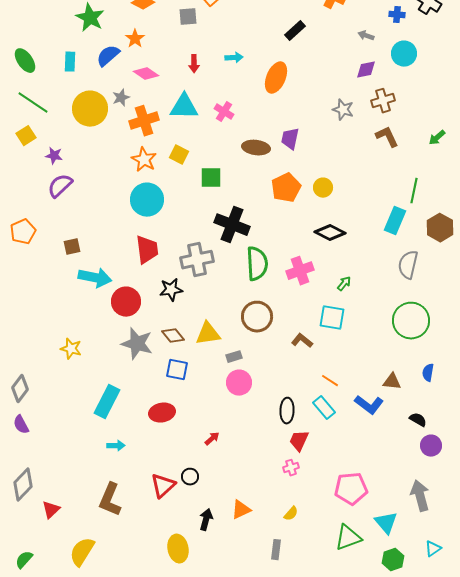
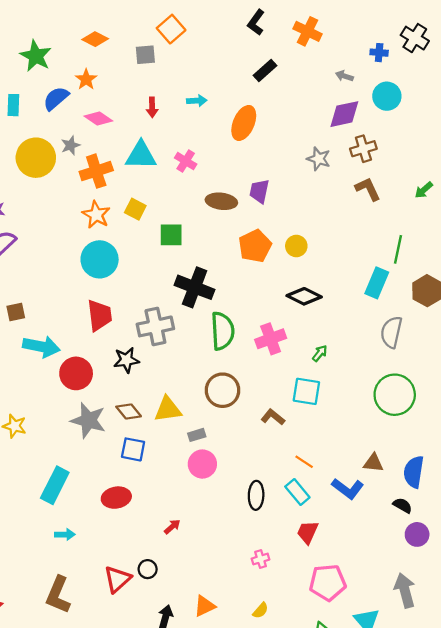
purple diamond: (366, 70) -> (344, 114), size x1.4
blue semicircle: (428, 373) -> (414, 472), moved, size x1.6
red trapezoid: (299, 441) -> (307, 532), moved

